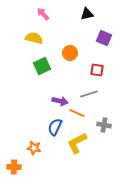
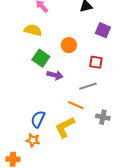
green square: (42, 66) -> (41, 58), turned -30
purple arrow: (60, 101) -> (55, 75), moved
blue semicircle: (55, 127) -> (38, 119), moved
yellow L-shape: (77, 143) -> (65, 127), moved

